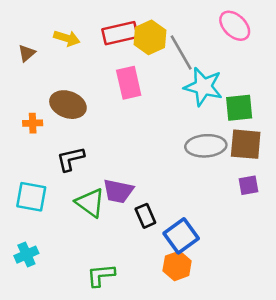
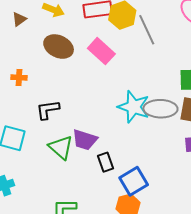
pink rectangle: (129, 83) -> (101, 51), turned -40
cyan star: (203, 87) -> (134, 107), moved
brown ellipse: (68, 105) -> (59, 47), moved

